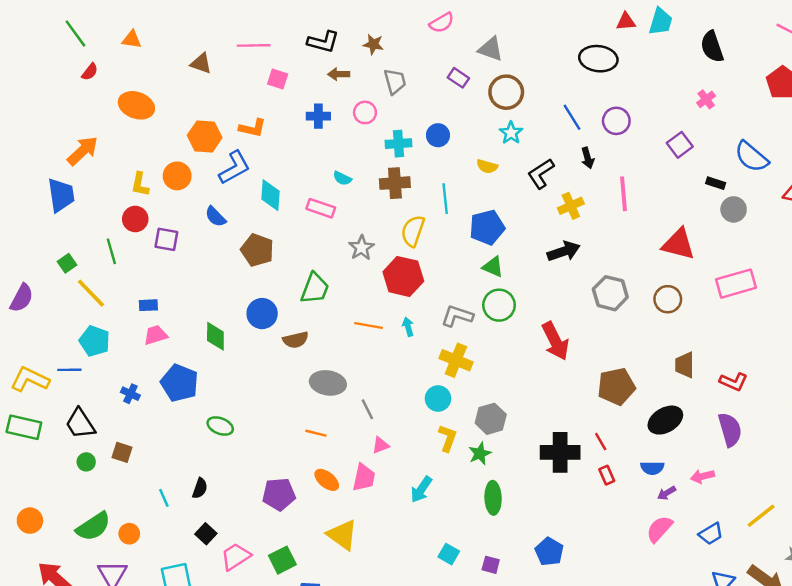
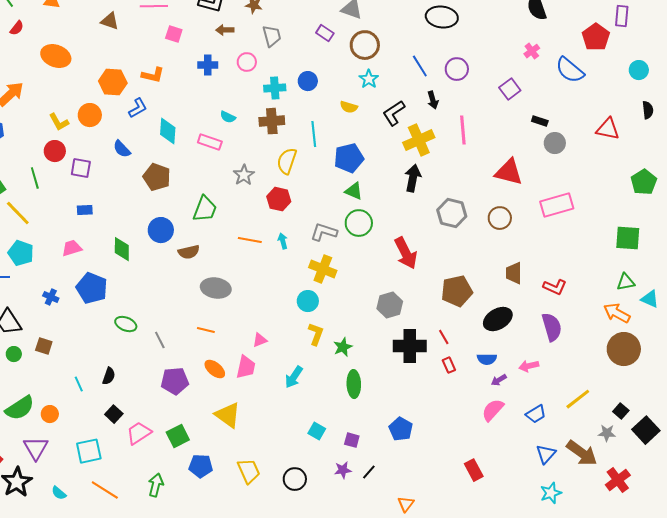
blue semicircle: (752, 157) -> (570, 70), moved
blue L-shape: (235, 168) -> (138, 108), size x0.7
yellow L-shape: (140, 184) -> (59, 122), turned -40
yellow cross: (571, 206) -> (419, 140), size x1.4
black arrow: (564, 251) -> (413, 178), turned -60
red hexagon: (403, 276) -> (279, 199), size x0.7
blue rectangle: (148, 305) -> (85, 210), moved
gray line: (367, 409) -> (160, 340), moved
gray hexagon: (491, 419) -> (390, 305), moved

